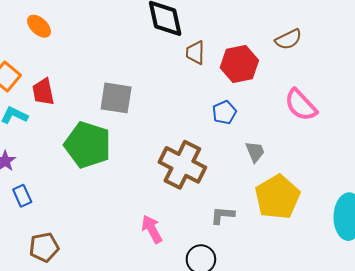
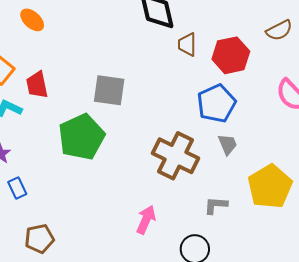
blue pentagon: (224, 112) -> (217, 103), size x1.6
green pentagon: (88, 145) -> (82, 137), turned 30
gray trapezoid: (255, 152) -> (228, 144), moved
pink arrow: (152, 229) -> (146, 220), turned 52

